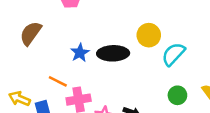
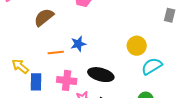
black ellipse: (113, 53) -> (101, 75), moved
orange line: (58, 81) -> (56, 53), moved, turned -49

